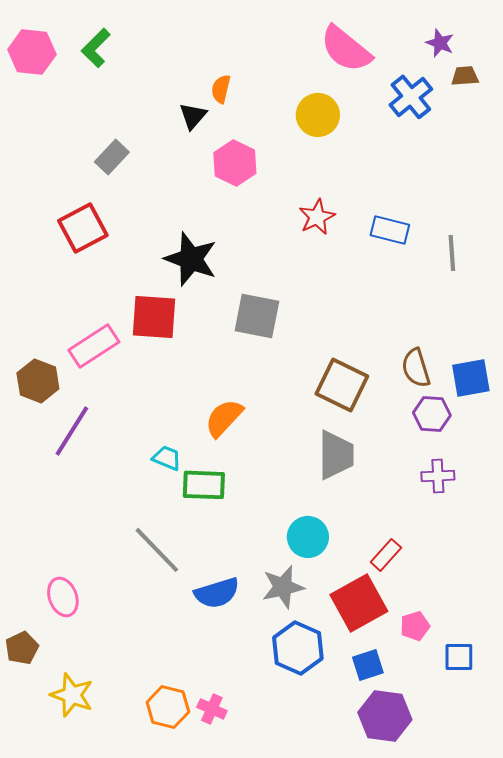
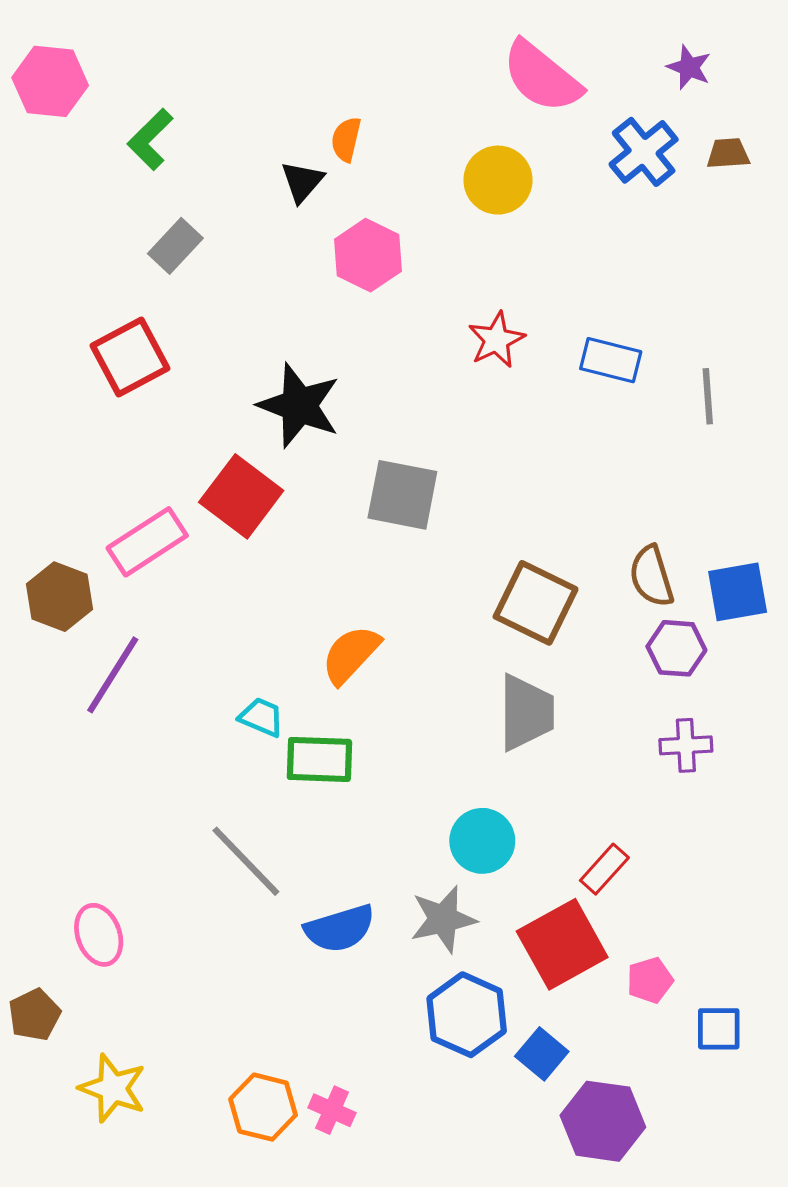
green L-shape: (96, 48) -> (150, 139), moved
brown trapezoid: (465, 76) -> (728, 153), moved
red square: (154, 317) -> (241, 496), turned 33
blue square: (368, 665) -> (542, 1054), moved, turned -32

